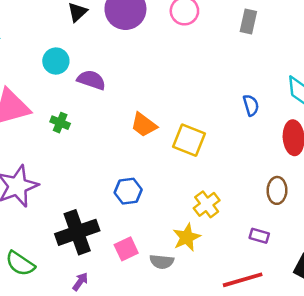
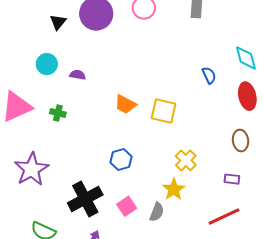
purple semicircle: (91, 80) -> (78, 75), size x0.7
gray semicircle: (162, 262) -> (157, 212), turned -66

